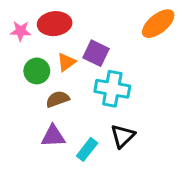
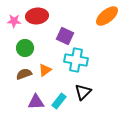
orange triangle: (66, 62) -> (45, 70), moved
brown semicircle: (58, 99) -> (24, 74), moved
purple triangle: (53, 136) -> (36, 102), moved

